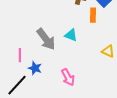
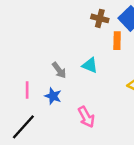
gray arrow: (46, 39) -> (59, 70), size x0.6
blue star: (35, 68) -> (53, 96), moved

